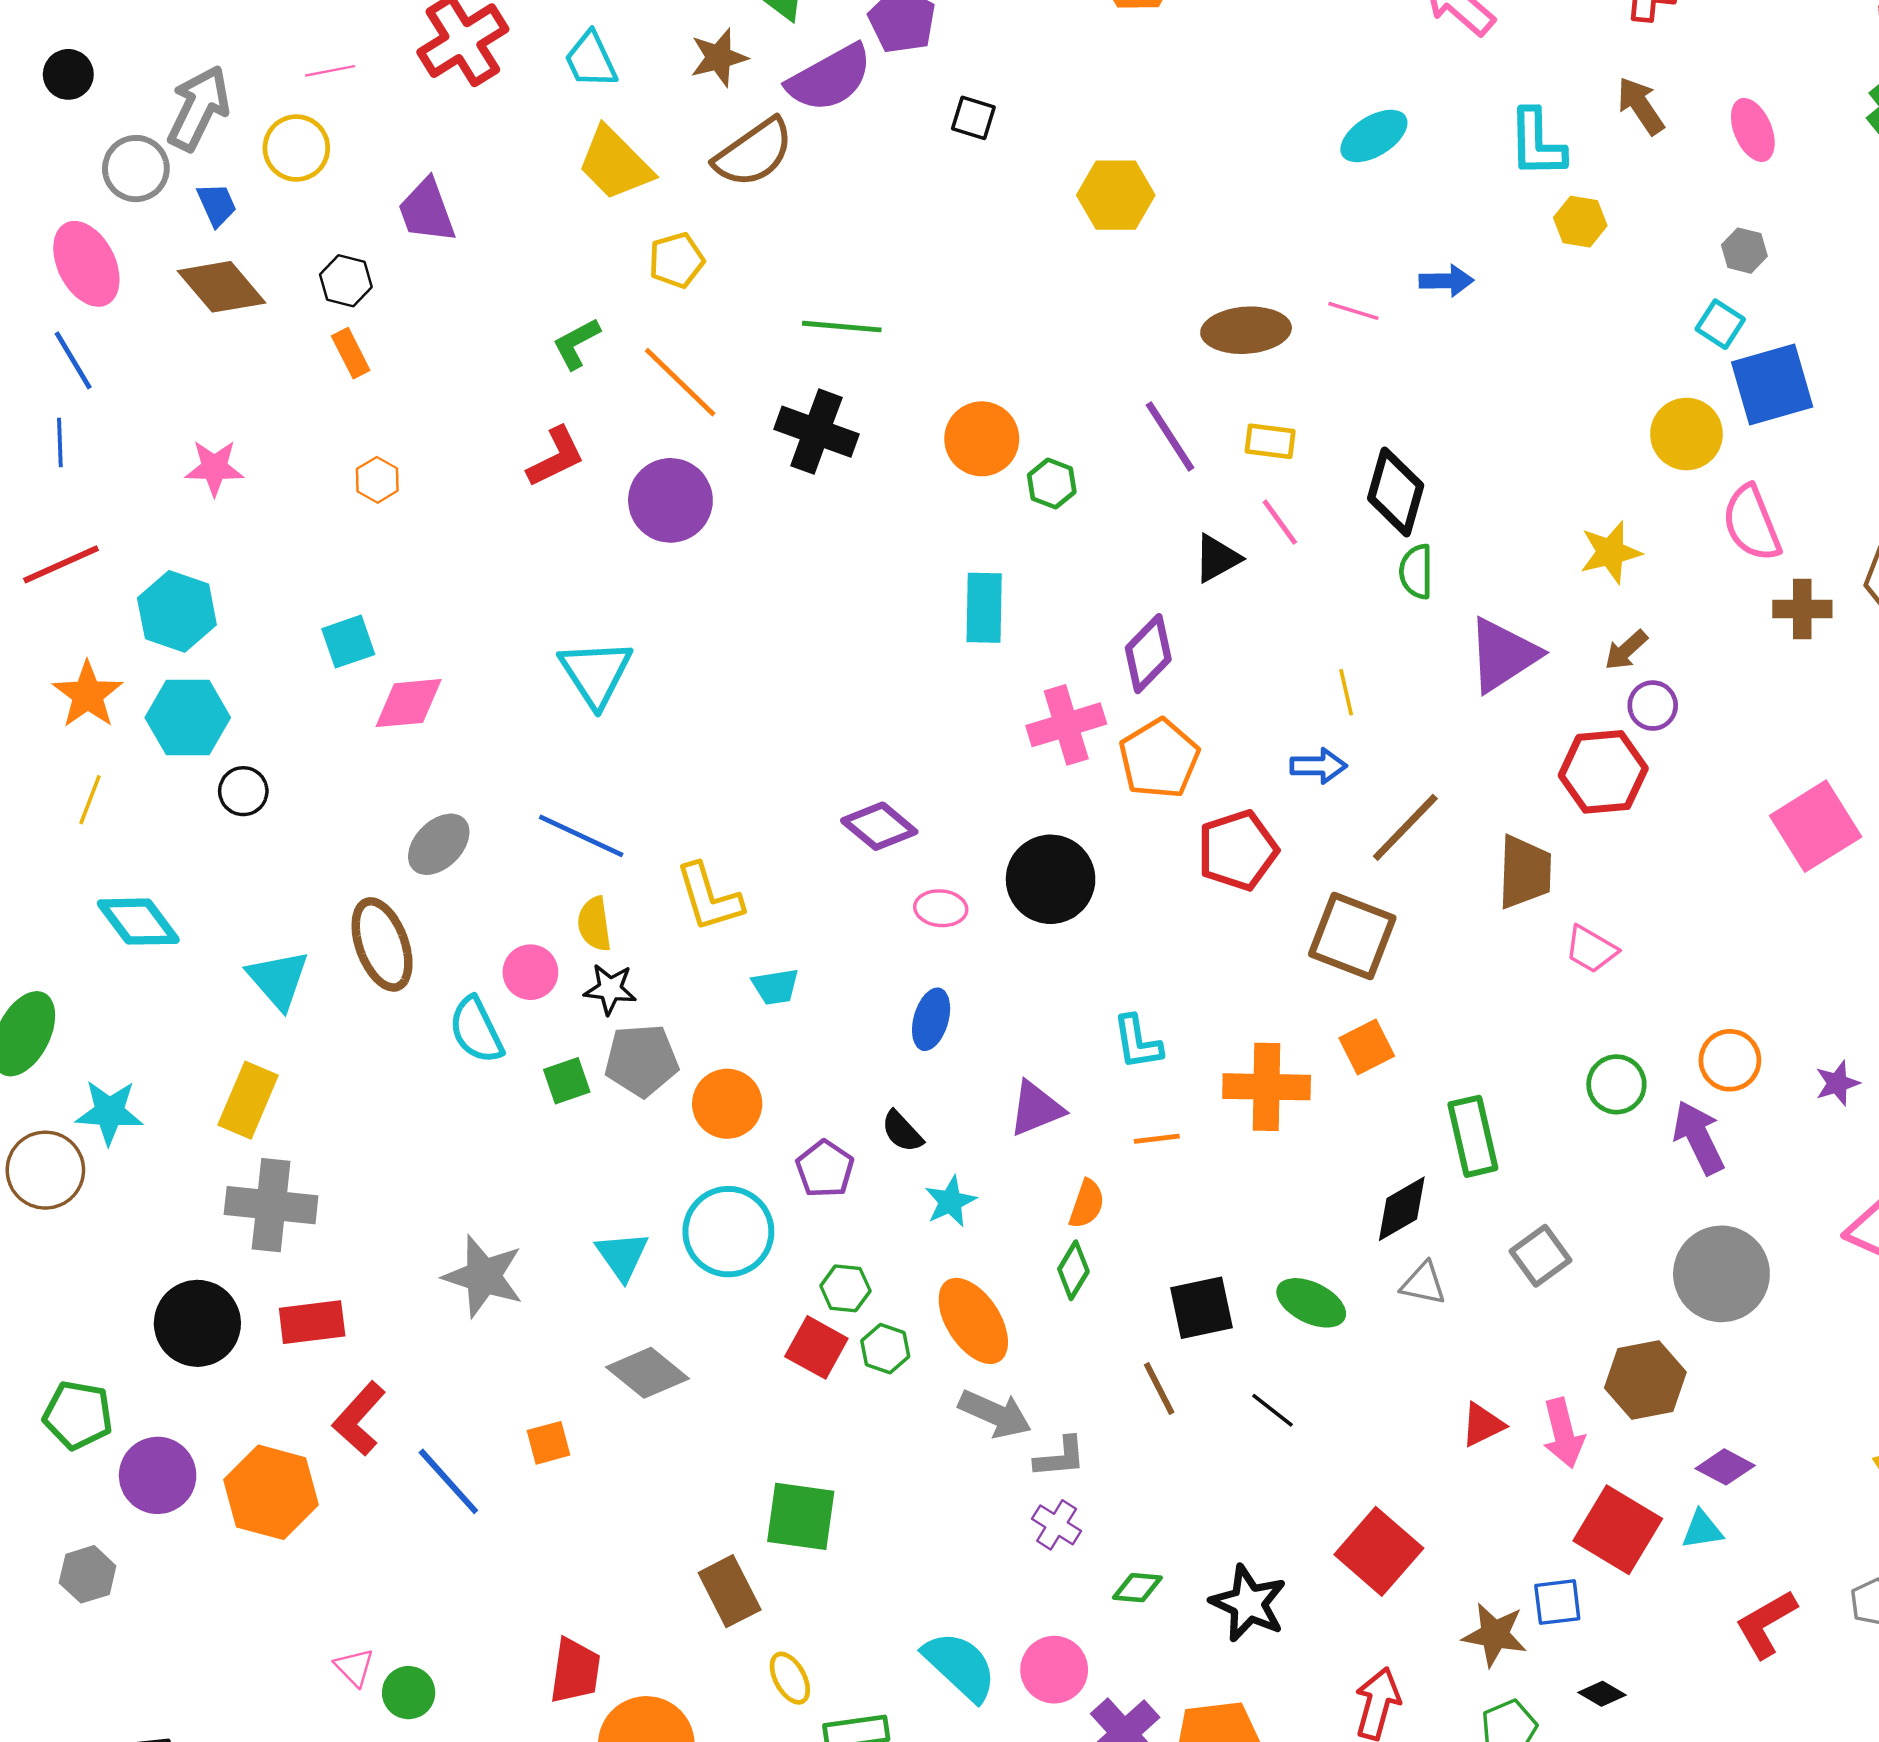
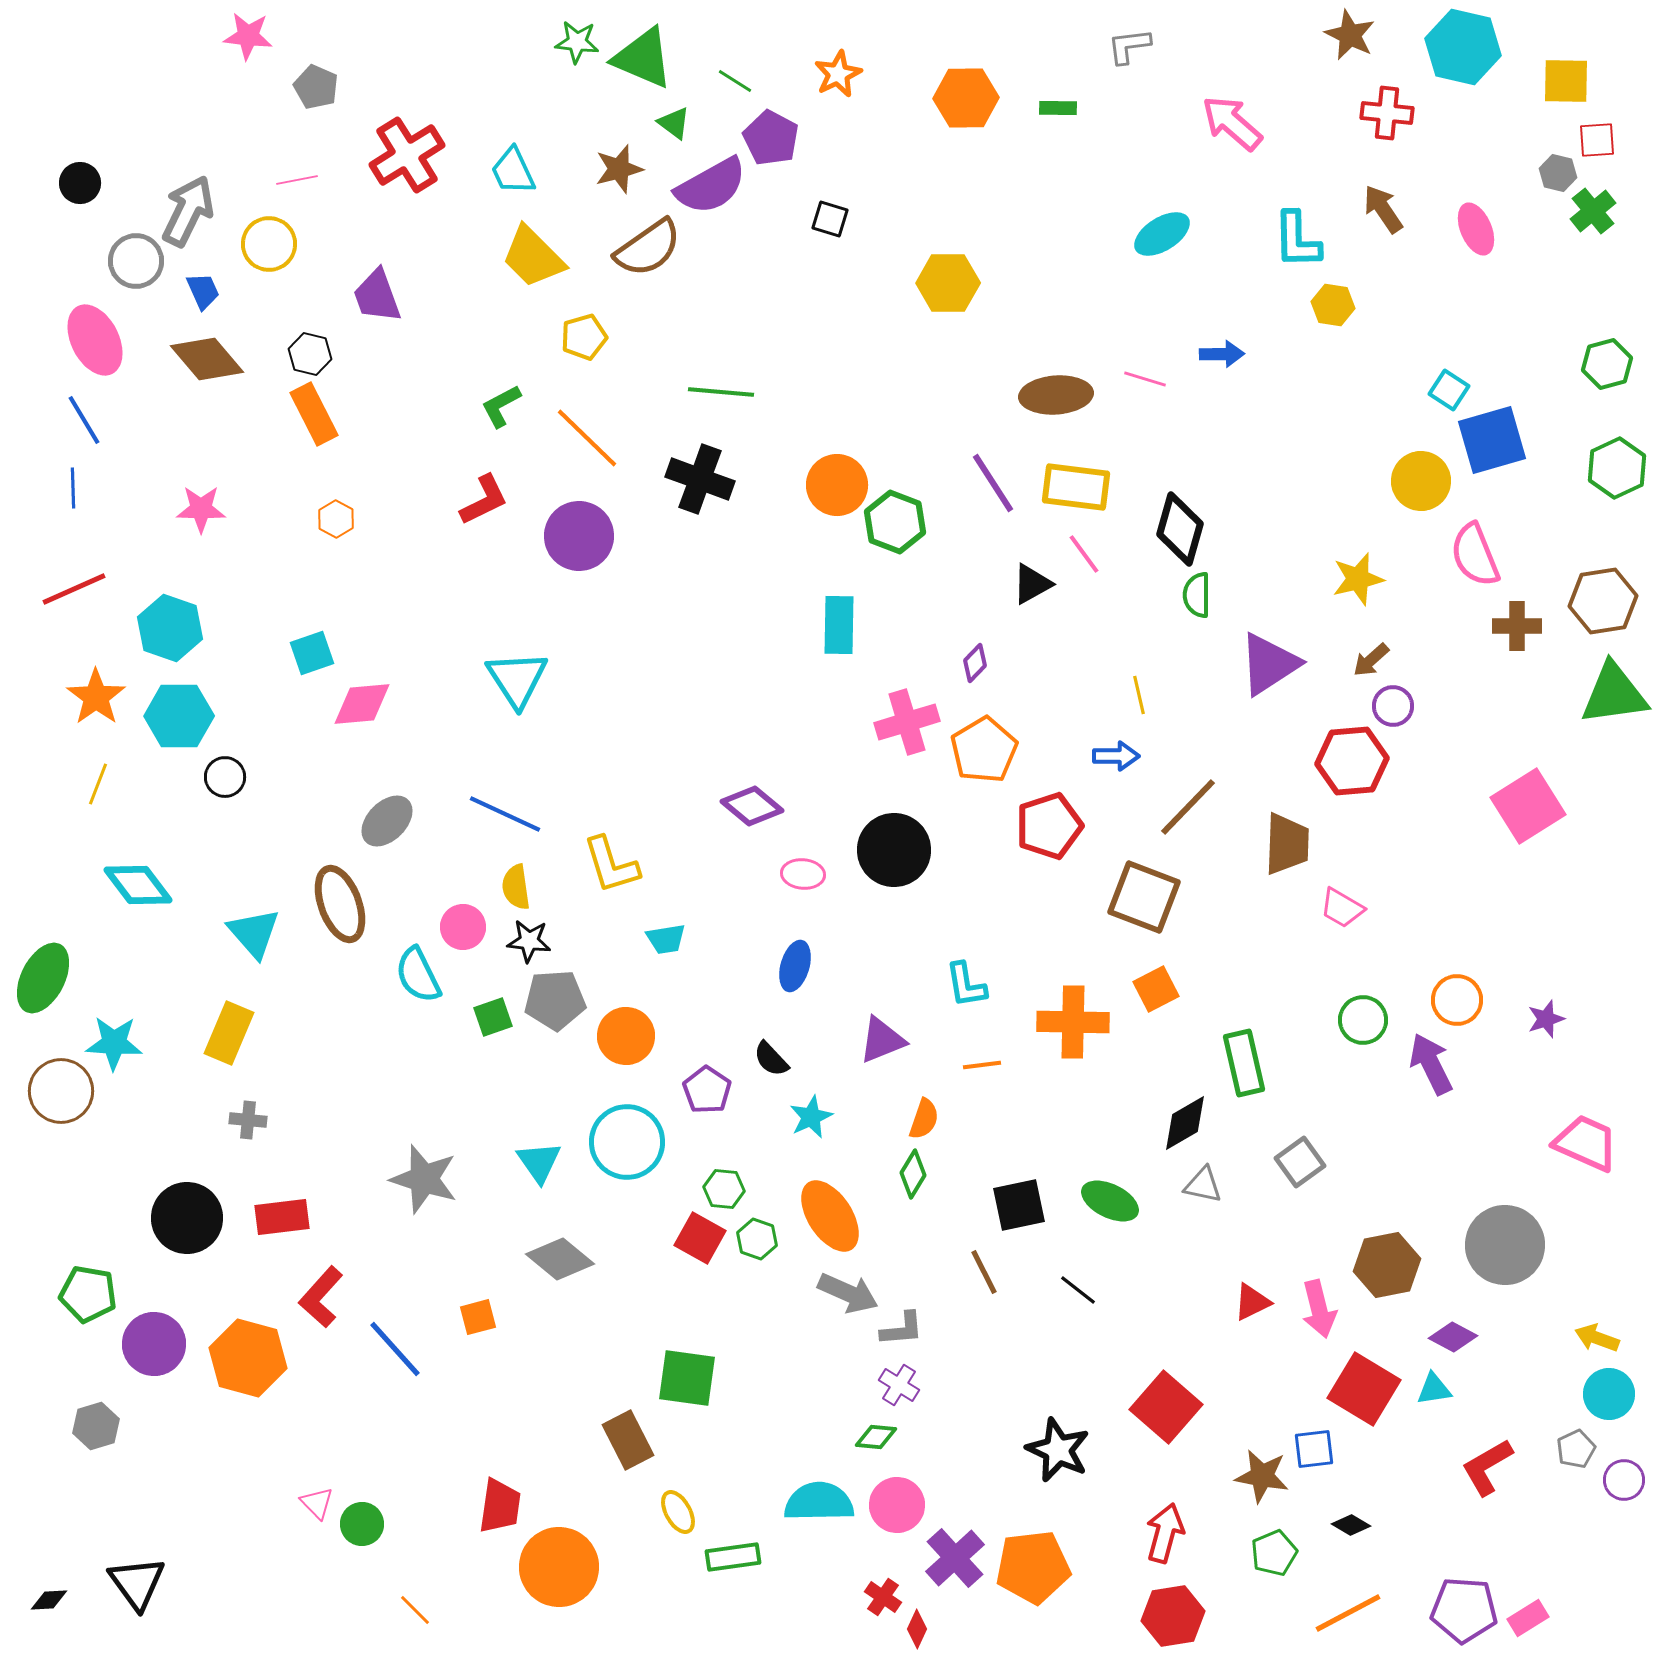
gray hexagon: (1744, 251) -> (1558, 173), moved
orange rectangle: (351, 353) -> (314, 414), size x1.5
yellow rectangle: (1270, 441) -> (1076, 487), size x1.6
green hexagon: (1052, 483) -> (895, 522), size x1.5
purple diamond: (1148, 654) -> (975, 663), size x0.6
gray cross: (271, 1205) -> (248, 1120), size x0.5
gray circle: (1721, 1274) -> (1505, 1245), moved
green diamond: (1137, 1588) -> (876, 1437), moved
cyan semicircle: (960, 1666) -> (819, 1502), turned -44

